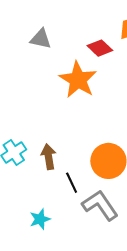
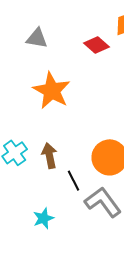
orange star: (78, 80) -> (52, 91), moved

